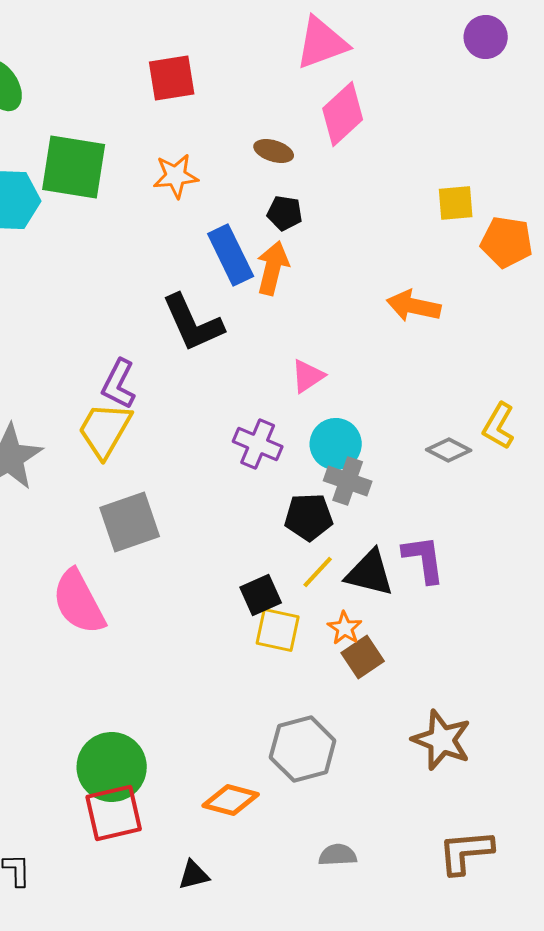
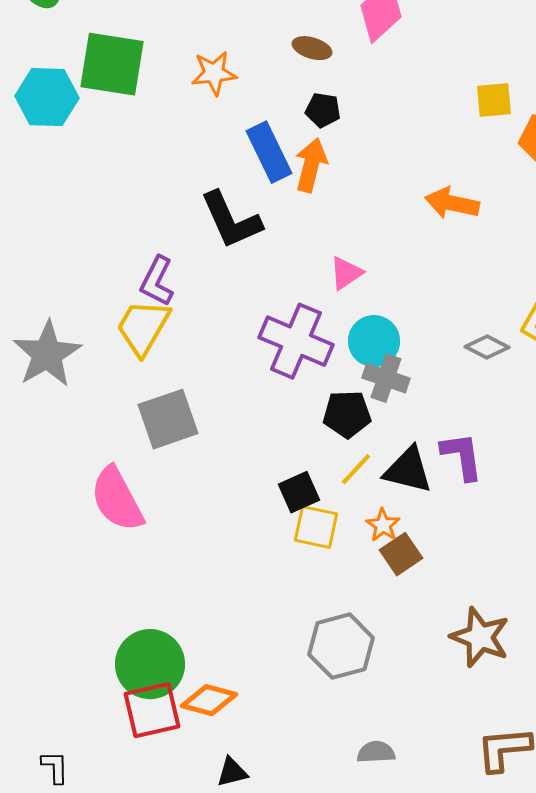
purple cross: (258, 444) -> (296, 341), size x1.5
orange diamond: (231, 800) -> (209, 700), moved

